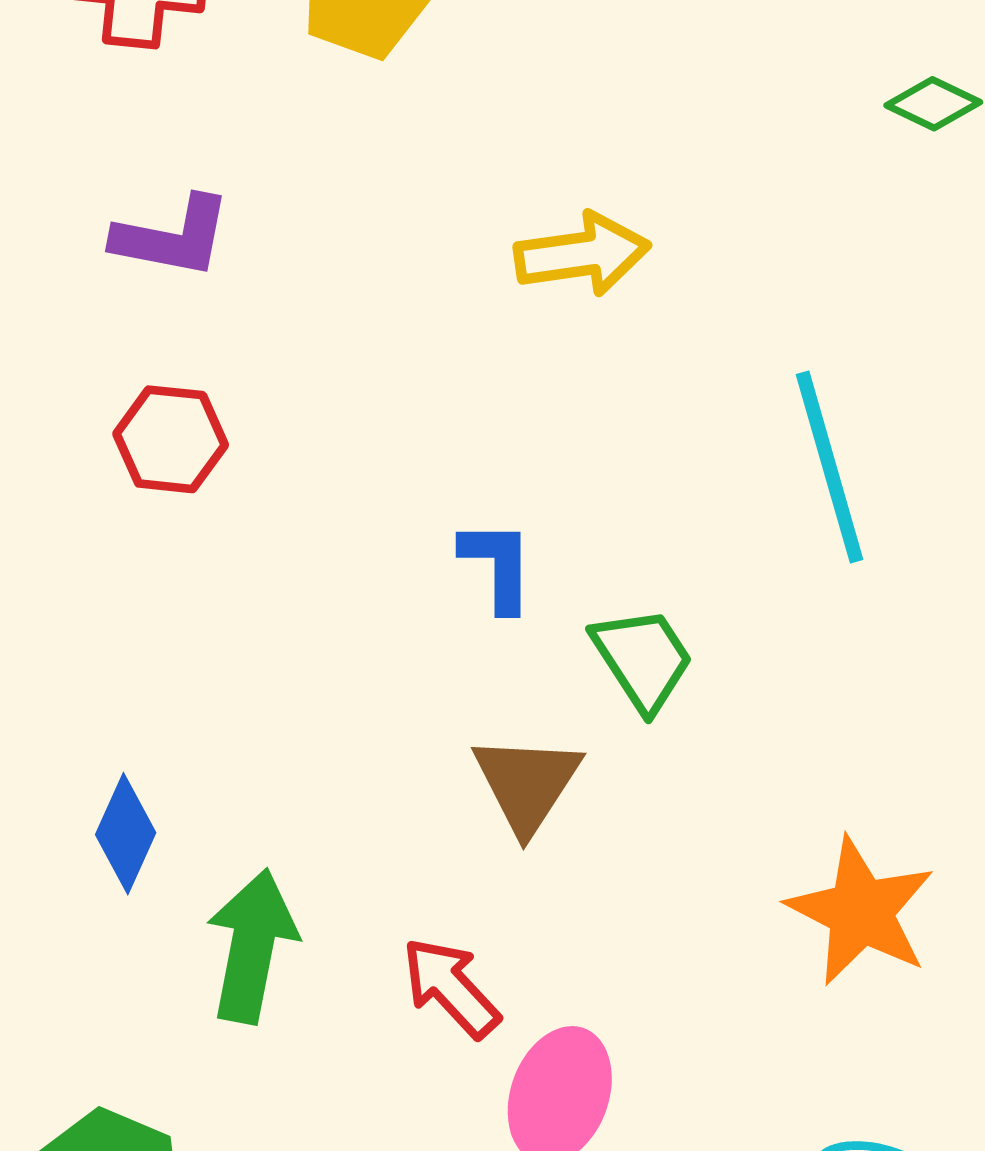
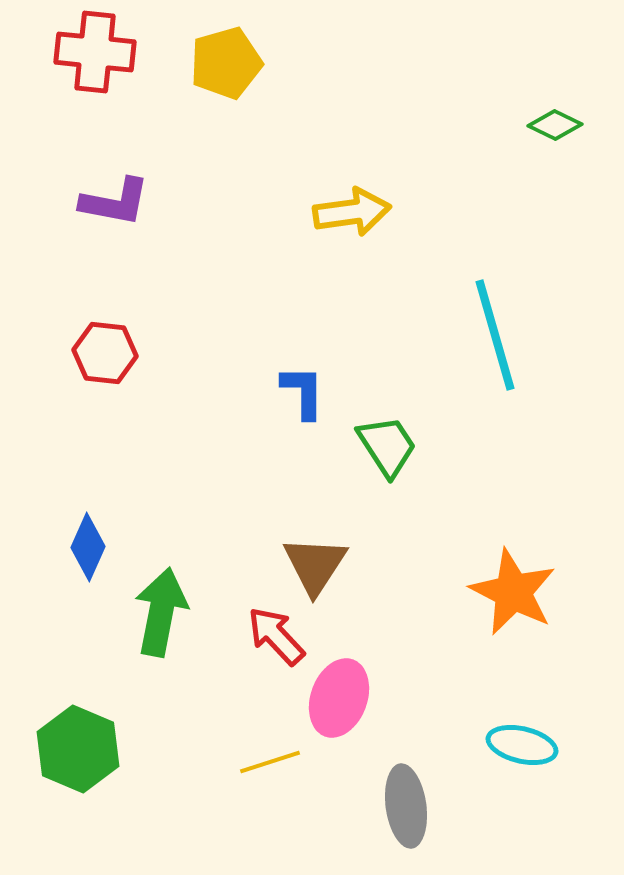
red hexagon: (171, 439) -> (105, 353), moved
brown triangle: (527, 784) -> (315, 565), moved

